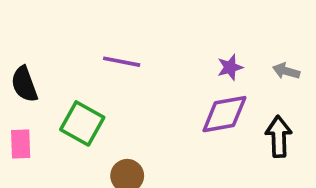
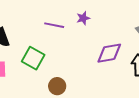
purple star: (230, 67) -> (83, 18), moved

